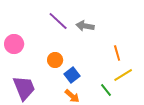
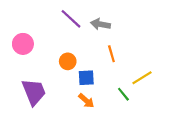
orange line: (117, 53) -> (111, 54), moved
blue square: (72, 75) -> (86, 78), turned 35

